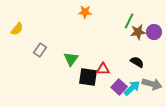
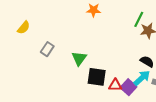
red triangle: (103, 69) -> (115, 85), moved
cyan arrow: (132, 88) -> (142, 78), moved

